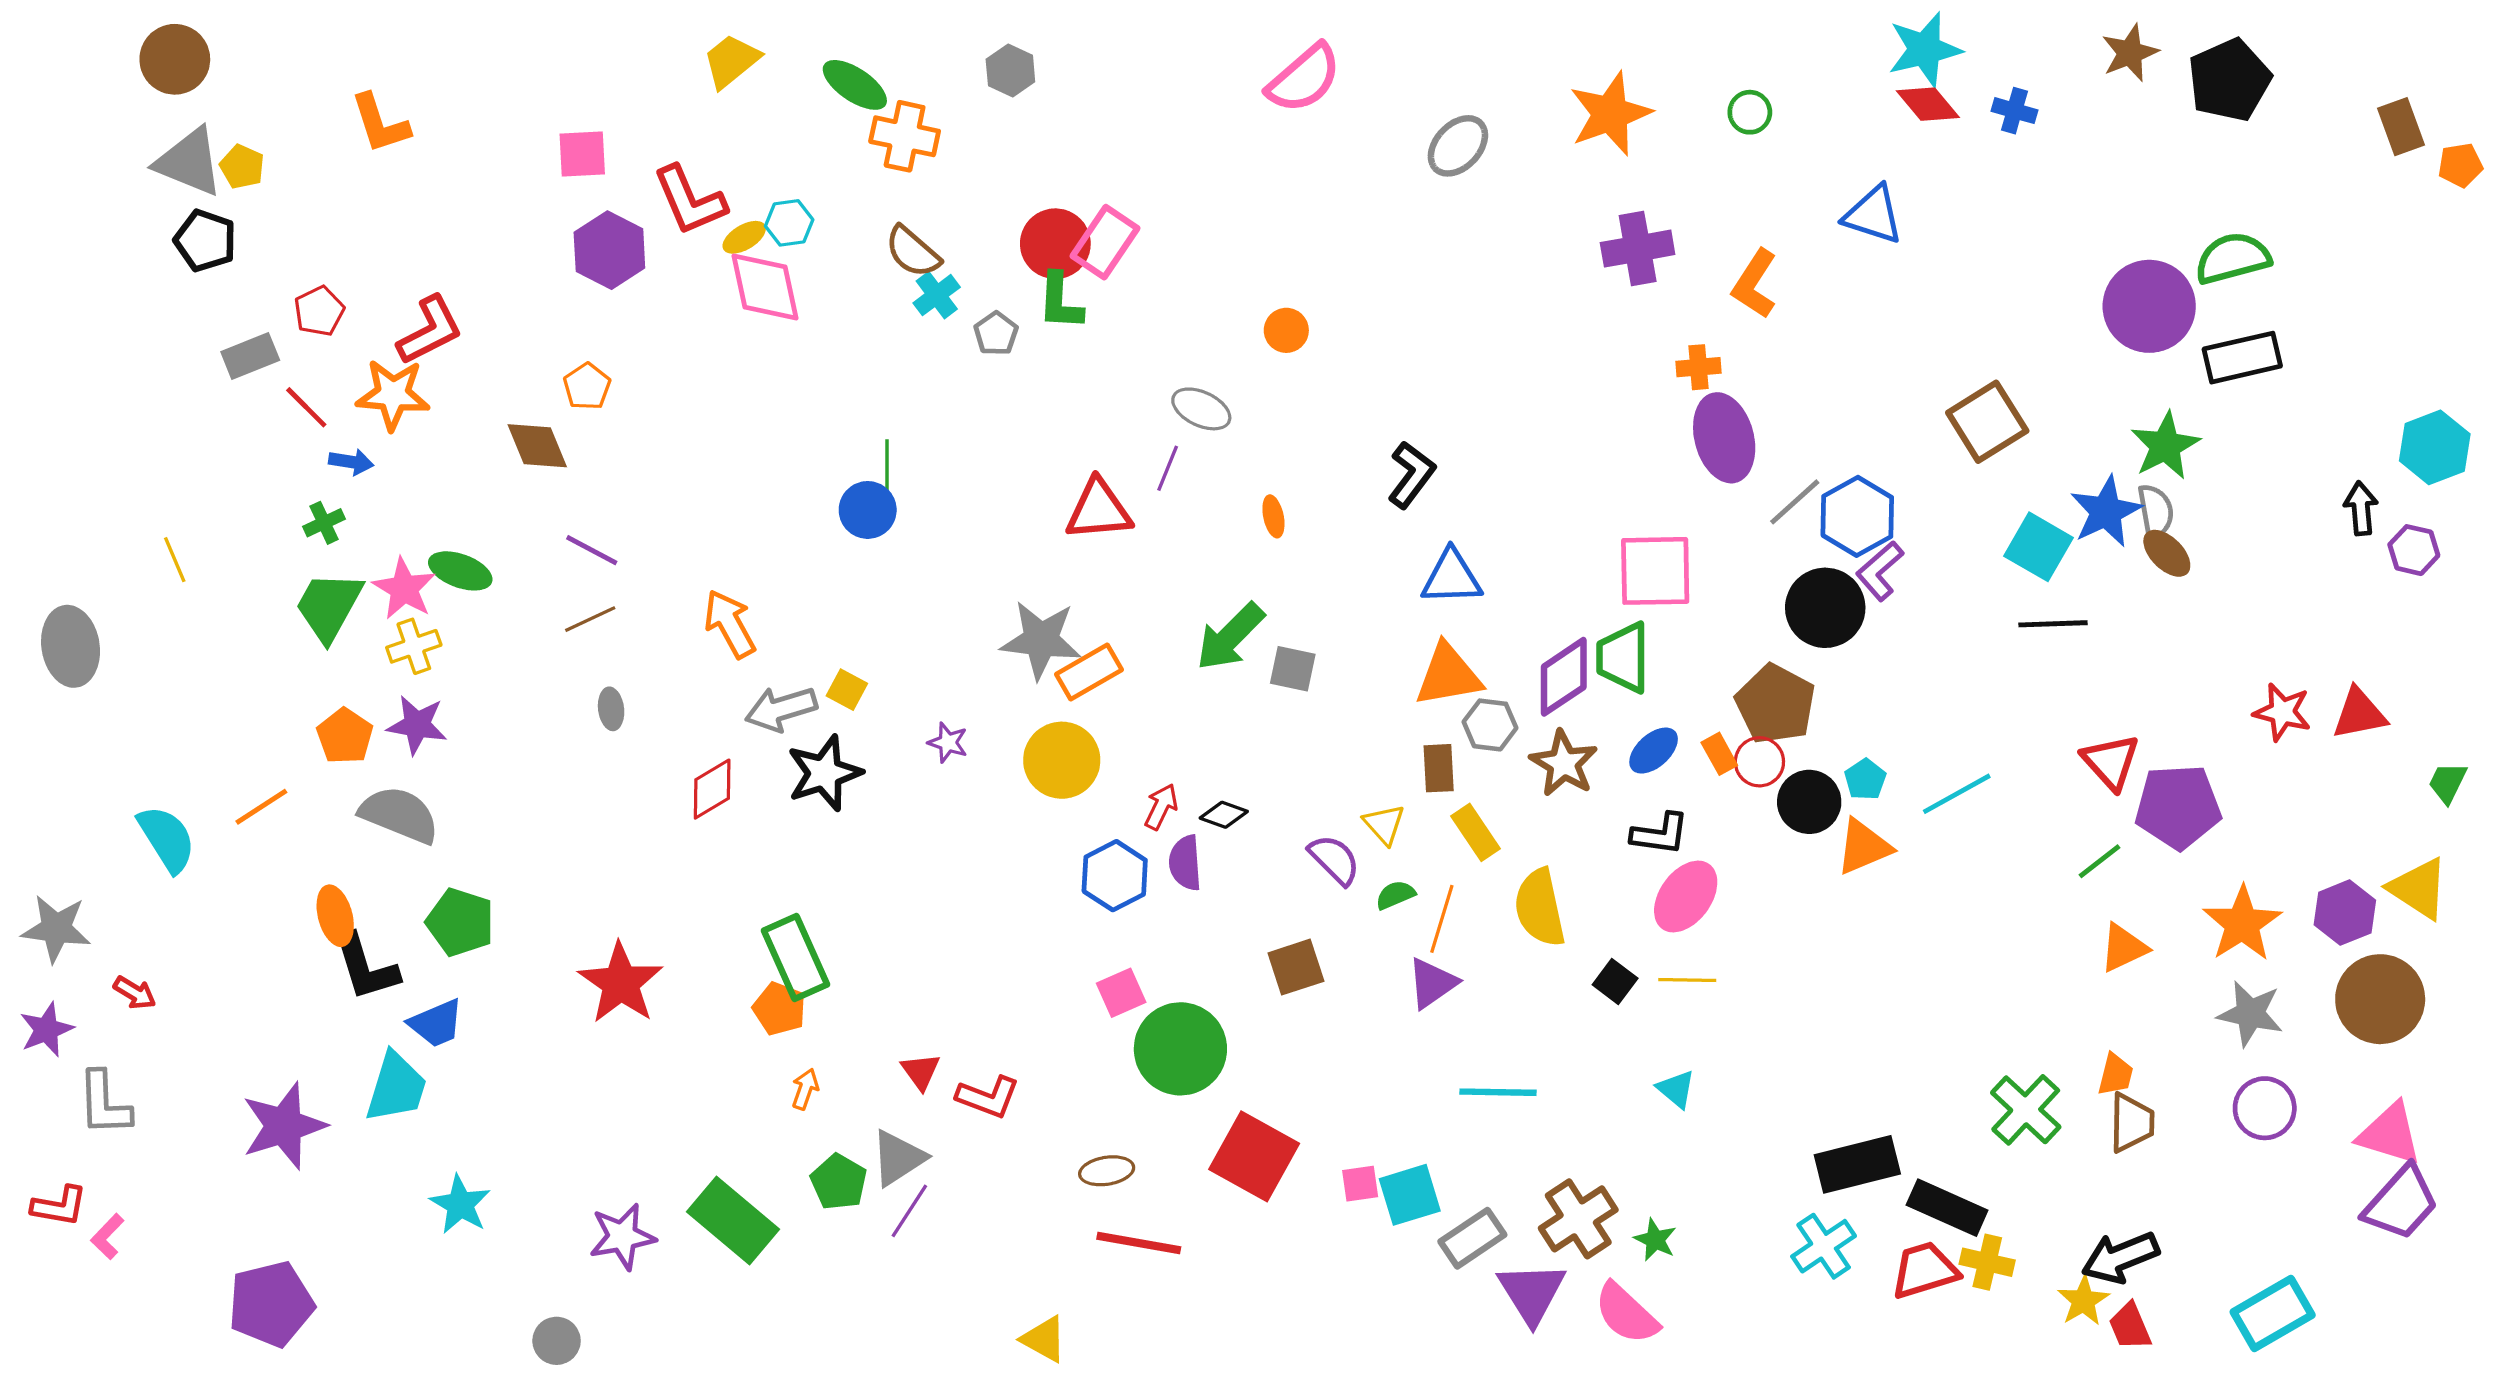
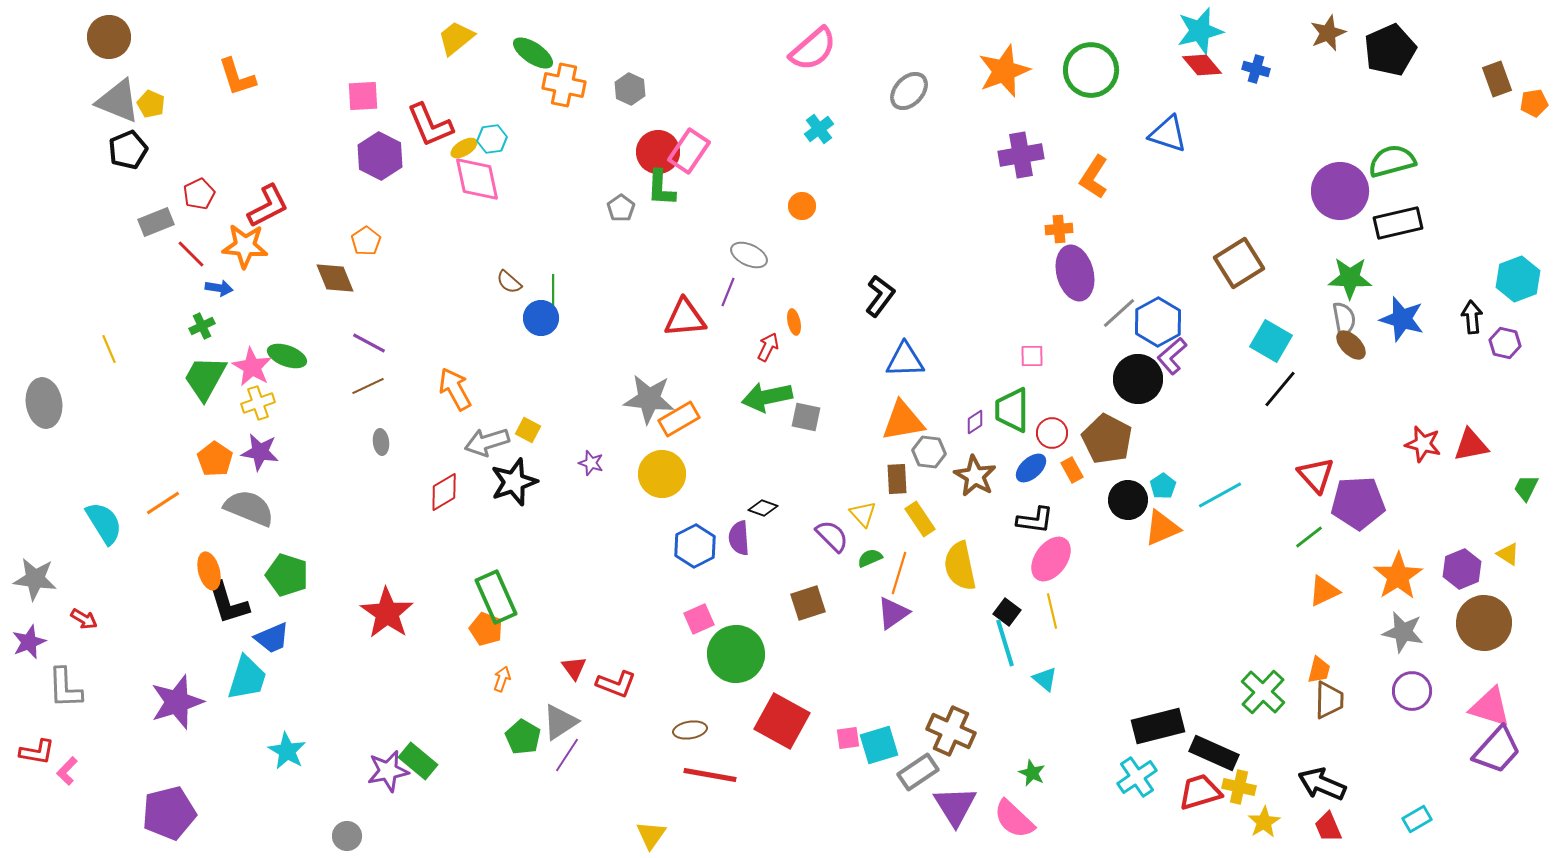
gray hexagon: (1010, 70) -> (630, 89), moved
green circle: (1750, 112) -> (1091, 70), size x2.0
black pentagon: (205, 241) -> (128, 150), turned 30
brown semicircle: (913, 252) -> (509, 282), moved, size x0.7
cyan cross: (937, 295) -> (819, 129), moved
green star: (2165, 446) -> (1350, 278), turned 30
blue star: (2106, 512) -> (1402, 319), moved, turned -30
pink square: (1655, 571) -> (1032, 356), size x0.5
black line: (2053, 624) -> (1280, 389), turned -48
green arrow: (1230, 637) -> (767, 397), turned 33
purple diamond: (1564, 677) -> (975, 422), size x0.5
red circle: (1759, 762) -> (1052, 433), moved
red arrow: (1161, 807) -> (768, 347), moved
yellow triangle: (2419, 888) -> (1508, 554), size x0.6
yellow line: (1687, 980) -> (1052, 611), turned 76
cyan line: (1498, 1092) -> (1005, 643), moved, turned 72
brown cross: (1578, 1219) -> (951, 731), moved, turned -33
green rectangle: (733, 1220) -> (418, 761), moved, size x0.7
black arrow: (2120, 1257) -> (1322, 784), turned 45
yellow star: (2083, 1301) -> (1264, 822), moved
cyan rectangle: (2273, 1314) -> (1417, 819), size x0.6
yellow triangle: (1044, 1339) -> (651, 835), turned 36

